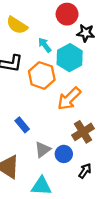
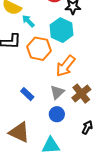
cyan arrow: (45, 45) -> (28, 21), moved
gray triangle: (43, 150) -> (57, 92), moved
blue circle: (64, 154) -> (57, 114), moved

